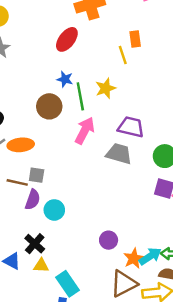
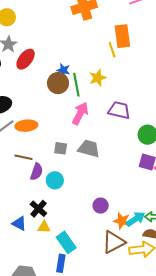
red ellipse: (67, 39) -> (26, 59), moved
orange rectangle: (135, 39) -> (122, 36), size x1.6
brown circle: (49, 106) -> (58, 83), moved
gray trapezoid: (119, 154) -> (89, 149), moved
gray square: (37, 175) -> (61, 148), moved
orange star: (134, 258) -> (122, 221), turned -30

